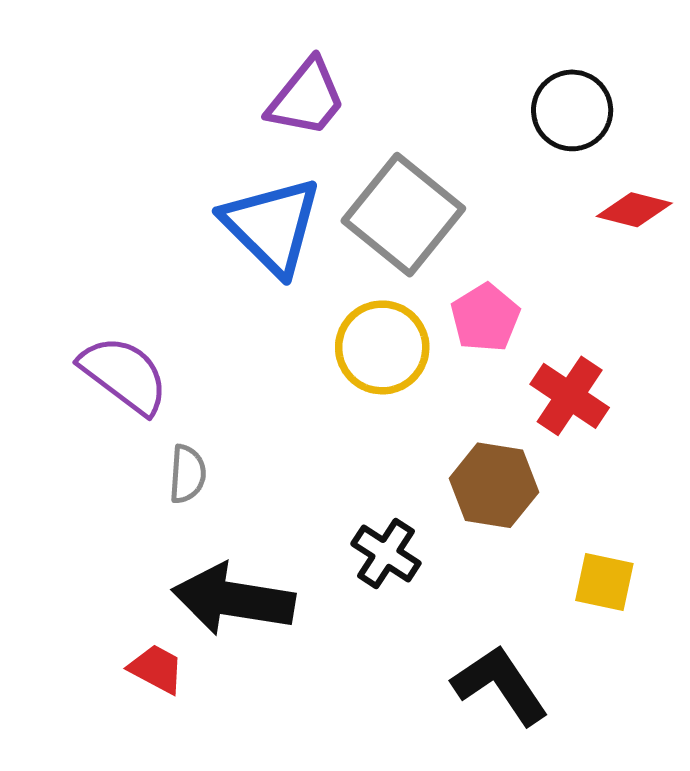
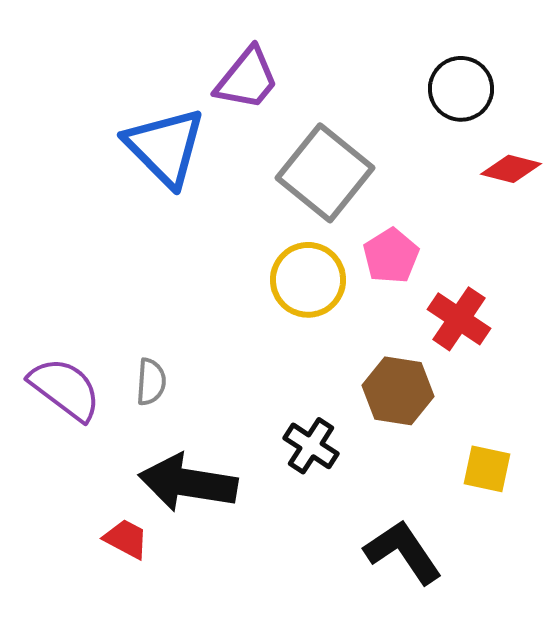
blue triangle: (272, 226) -> (165, 147), moved
purple semicircle: (124, 375) -> (65, 389), moved

